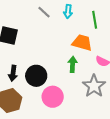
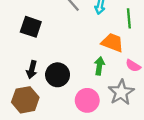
pink circle: (53, 97) -> (87, 100), moved

